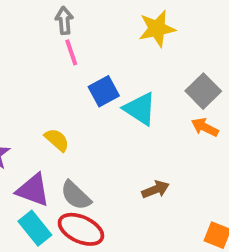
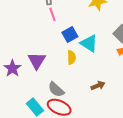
yellow semicircle: (57, 140) -> (72, 57), moved, turned 48
purple triangle: (33, 190) -> (37, 61), moved, turned 42

